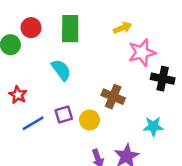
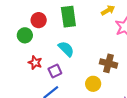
red star: (18, 95) -> (35, 63), moved
purple square: (64, 115) -> (55, 71), moved

